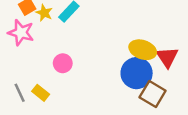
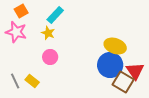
yellow star: (44, 13) -> (48, 33), moved
red triangle: (167, 57) -> (135, 71), moved

